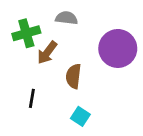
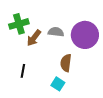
gray semicircle: (67, 18) -> (56, 32), moved
brown semicircle: (73, 76) -> (66, 63), moved

